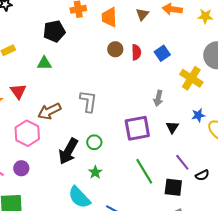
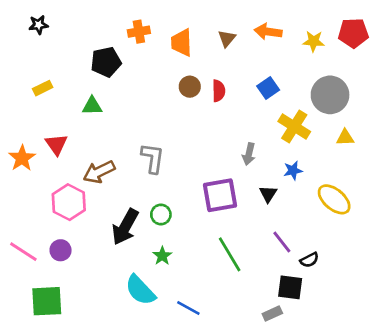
blue square: (162, 53) -> (268, 88), moved
blue star: (198, 115) -> (293, 171), moved
black square: (173, 187) -> (290, 287), moved

